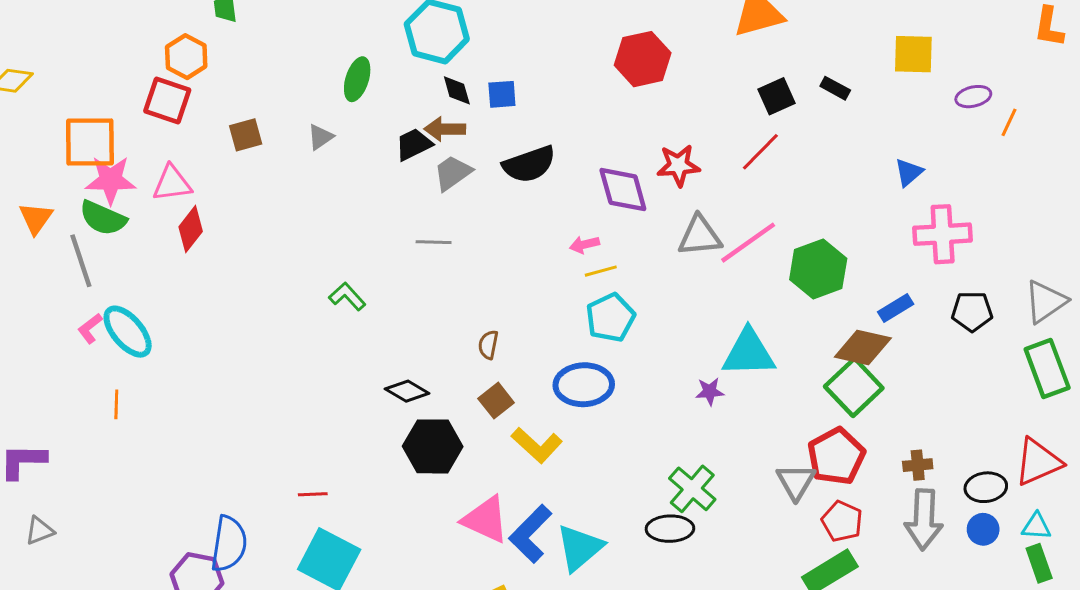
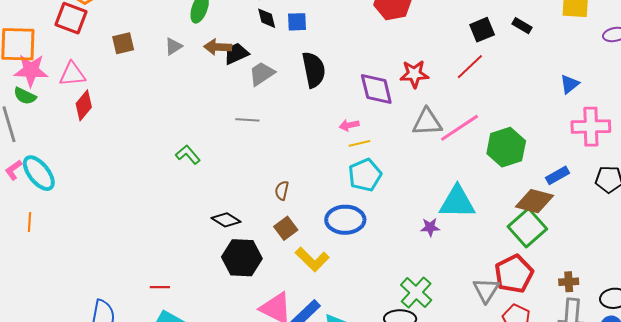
brown arrow: (445, 129) -> (218, 47), moved
black semicircle: (529, 164) -> (314, 70), turned -84
green semicircle: (103, 218) -> (25, 96), size x0.7

